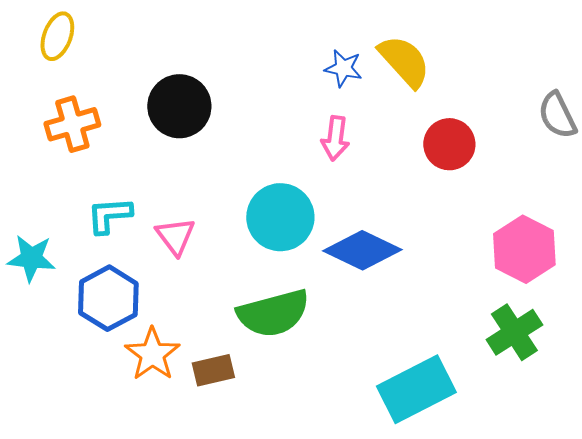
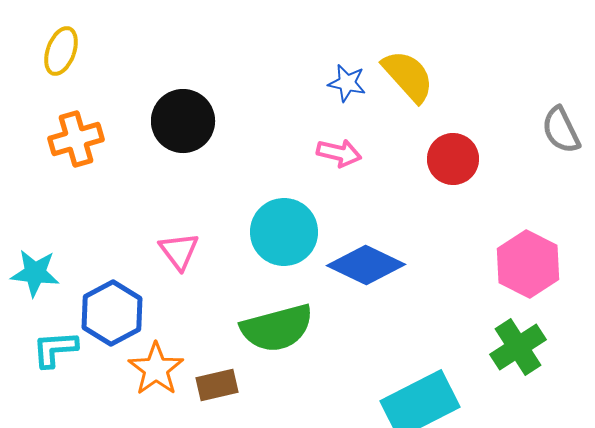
pink arrow: (335, 138) -> (339, 153), turned -84
cyan L-shape: (109, 215) -> (55, 349), moved

